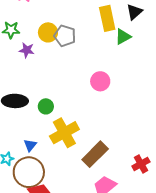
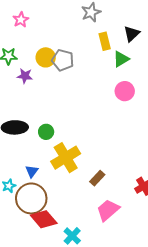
yellow rectangle: (107, 18) -> (105, 41), size x0.7
pink circle: (100, 81) -> (125, 91), moved
brown rectangle: (95, 154) -> (97, 178), size x0.6

